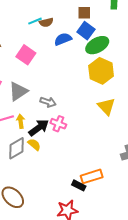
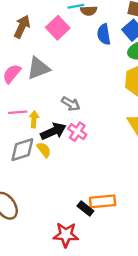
blue semicircle: (63, 39) -> (104, 34), turned -90
pink square: (26, 55) -> (58, 28), moved
gray triangle: (18, 91) -> (38, 68), moved

